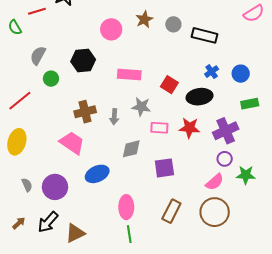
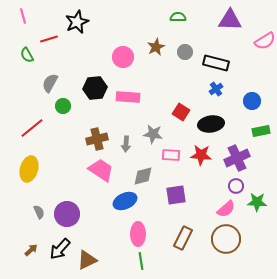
blue cross: (212, 72) -> (216, 89), moved
pink rectangle: (129, 75) -> (128, 97), moved
pink trapezoid: (72, 143) -> (101, 170), moved
blue ellipse: (97, 174) -> (125, 201), moved

